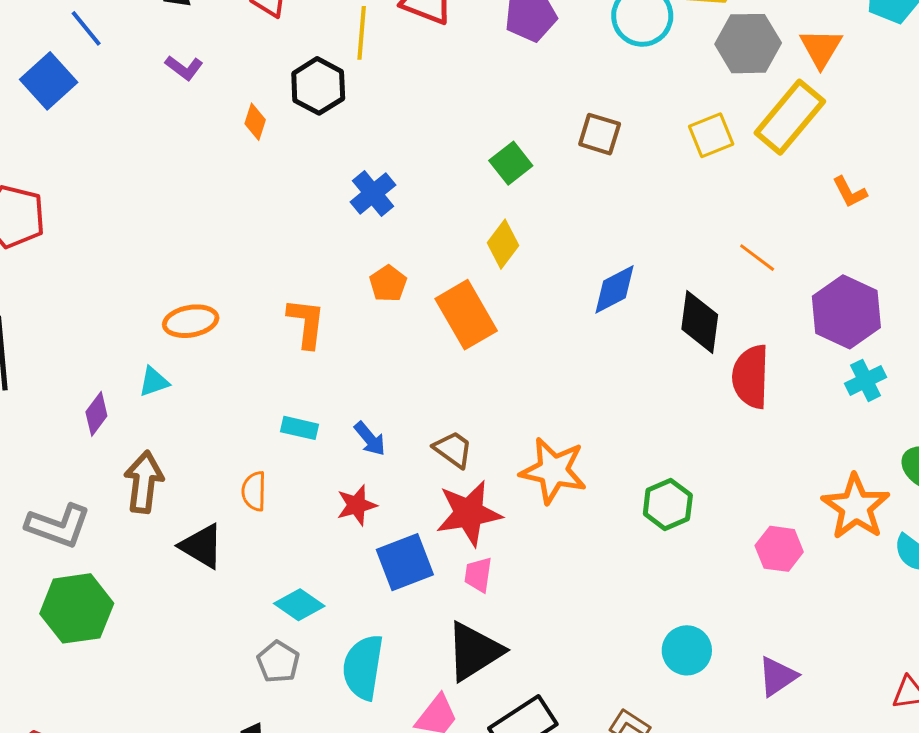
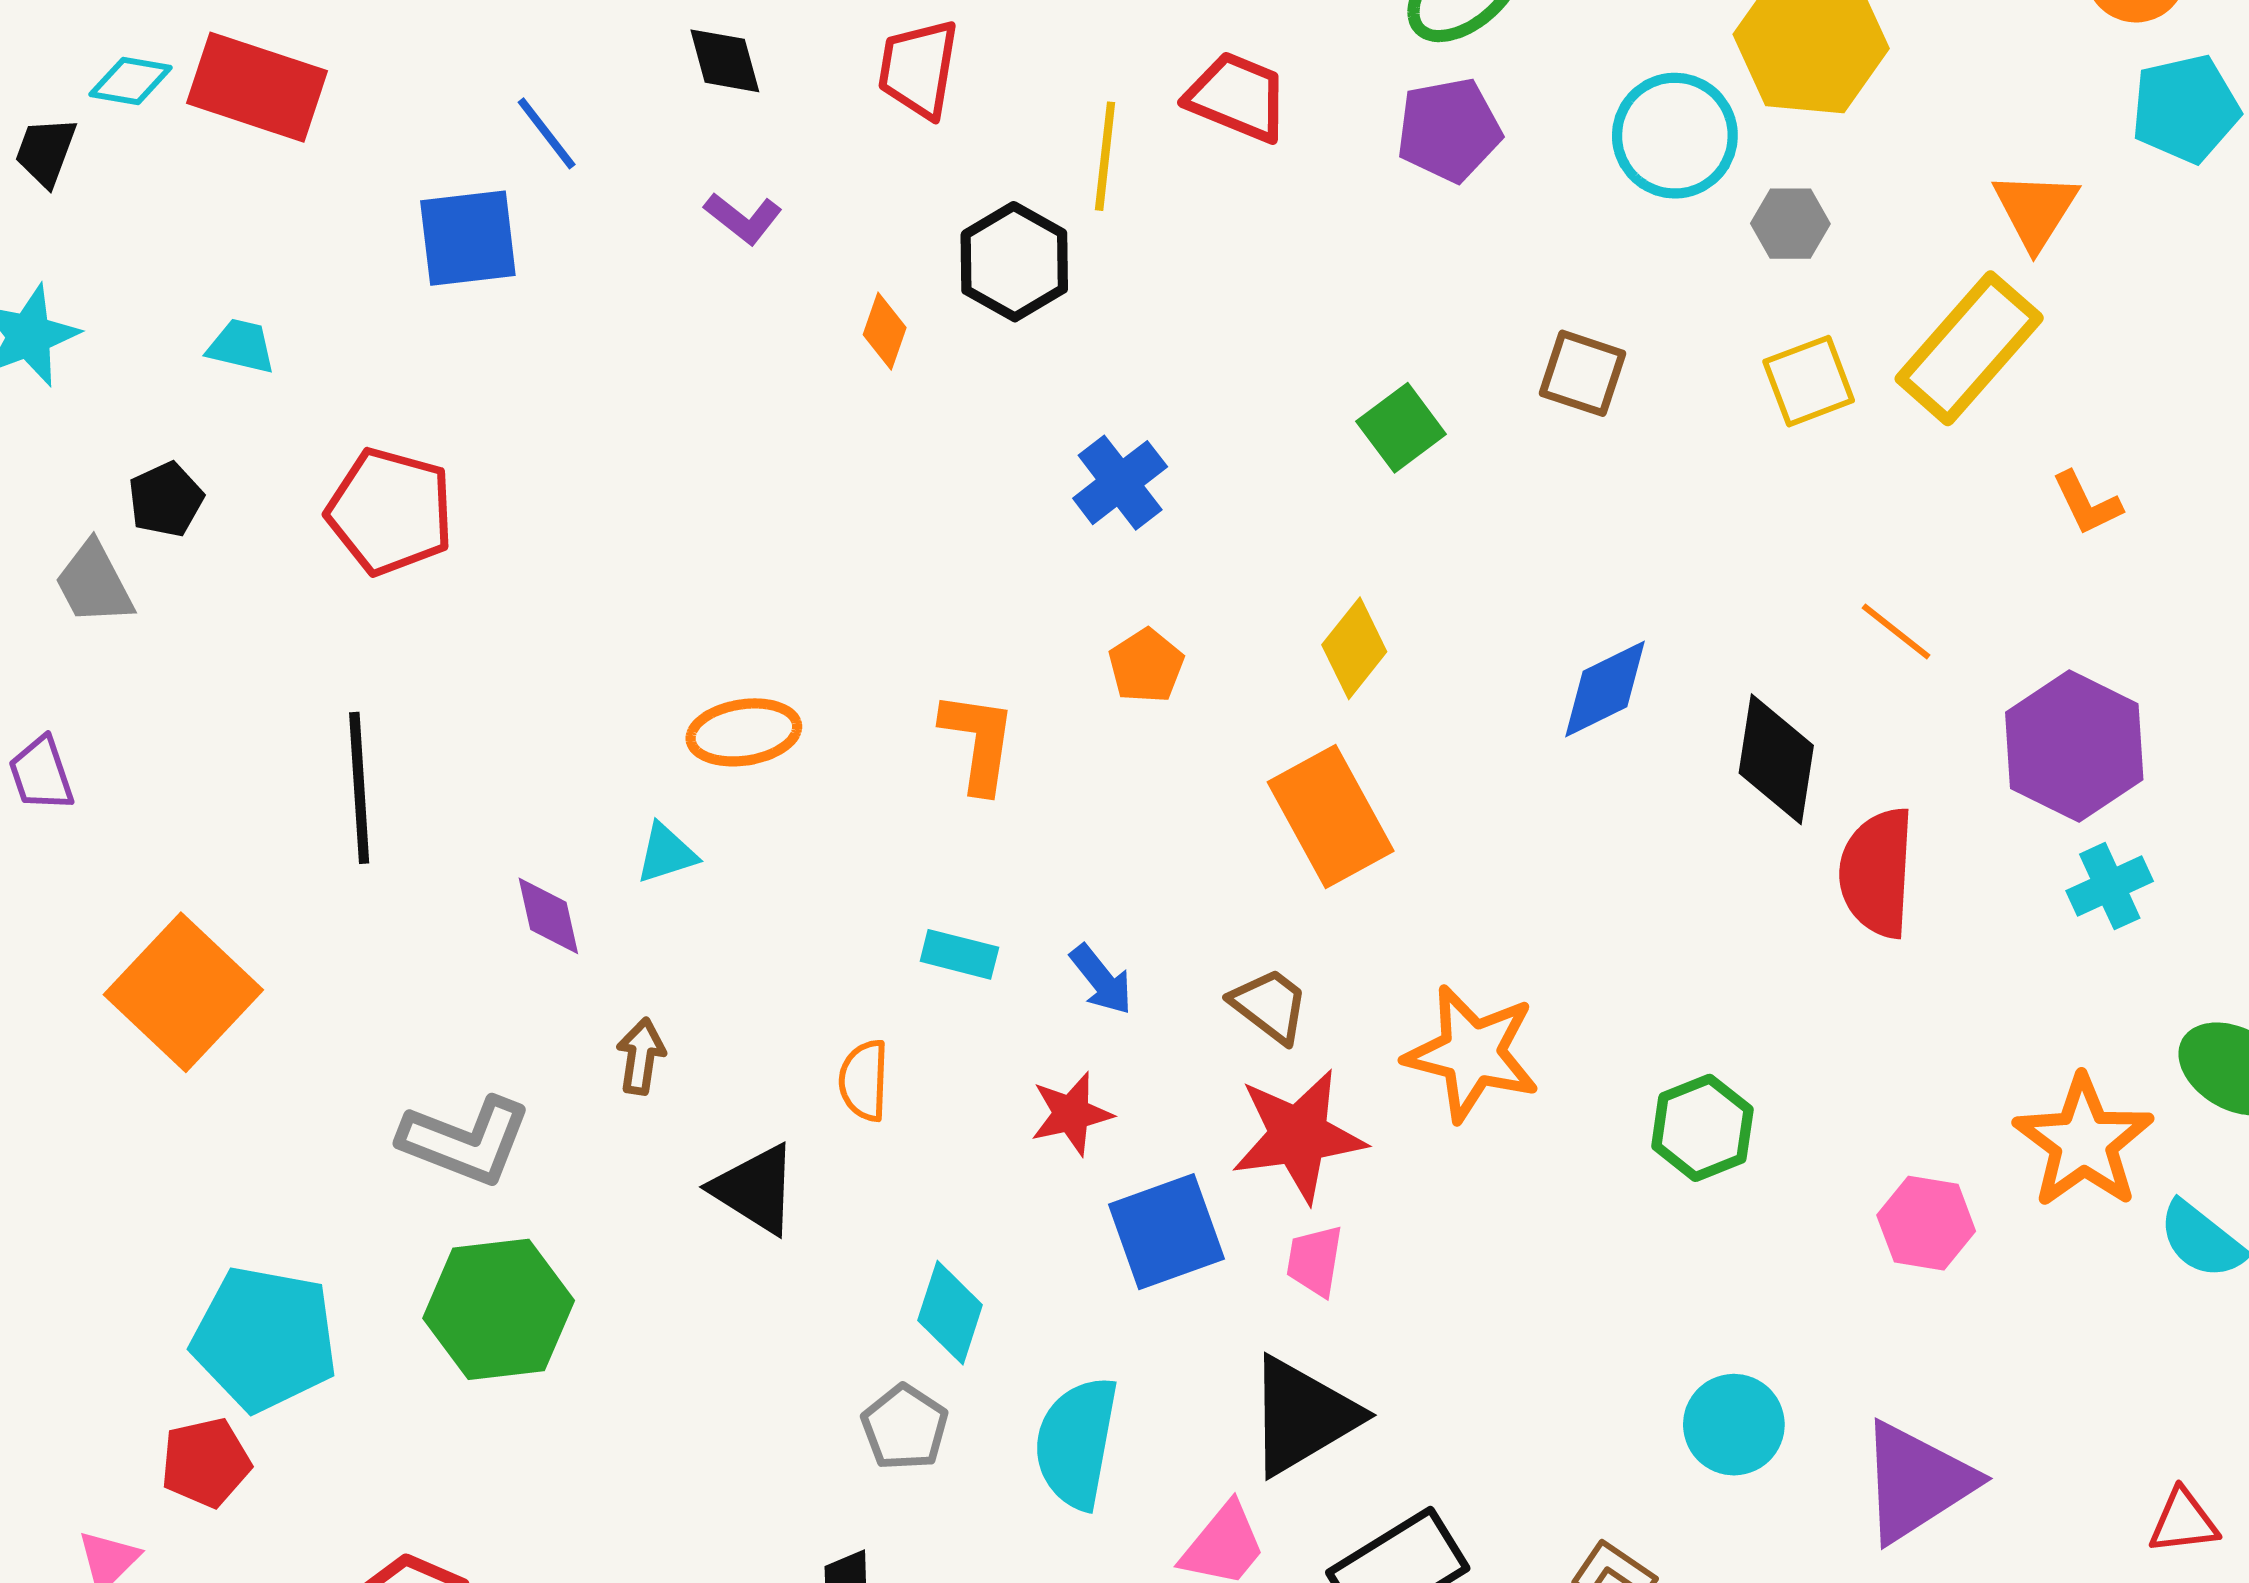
gray hexagon: (748, 44) -> (1790, 224), moved, size x0.6
blue square: (49, 81) -> (468, 238), turned 34
yellow diamond: (503, 244) -> (1354, 648), moved
orange rectangle: (466, 315) -> (1331, 816), moved
purple diamond: (96, 414) -> (548, 916), turned -51
brown arrow: (144, 482) -> (641, 1056), size x0.6
cyan diamond: (299, 605) -> (950, 1313), turned 72
purple triangle: (778, 676) -> (1916, 1482), size x1.5

